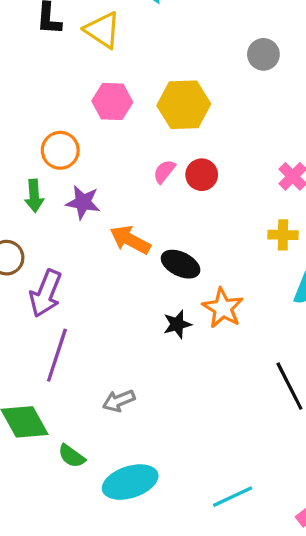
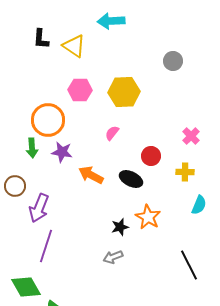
orange circle: (60, 150) -> (48, 120), size x1.4
red circle: (202, 175) -> (151, 156), moved
black ellipse: (181, 264) -> (131, 179), moved
gray arrow: (119, 401) -> (113, 257), moved

